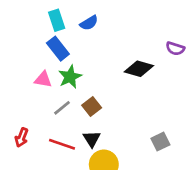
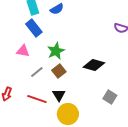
black diamond: (139, 69) -> (94, 65), moved
green star: (70, 77) -> (56, 51), moved
gray square: (160, 142) -> (110, 97), turned -32

